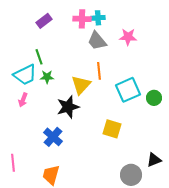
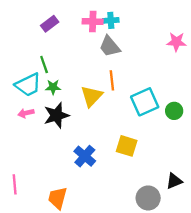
pink star: (128, 37) -> (176, 42), moved
pink arrow: (23, 100) -> (26, 113), turned 56
black star: (68, 107) -> (56, 115), moved
blue cross: (53, 137) -> (85, 156), moved

